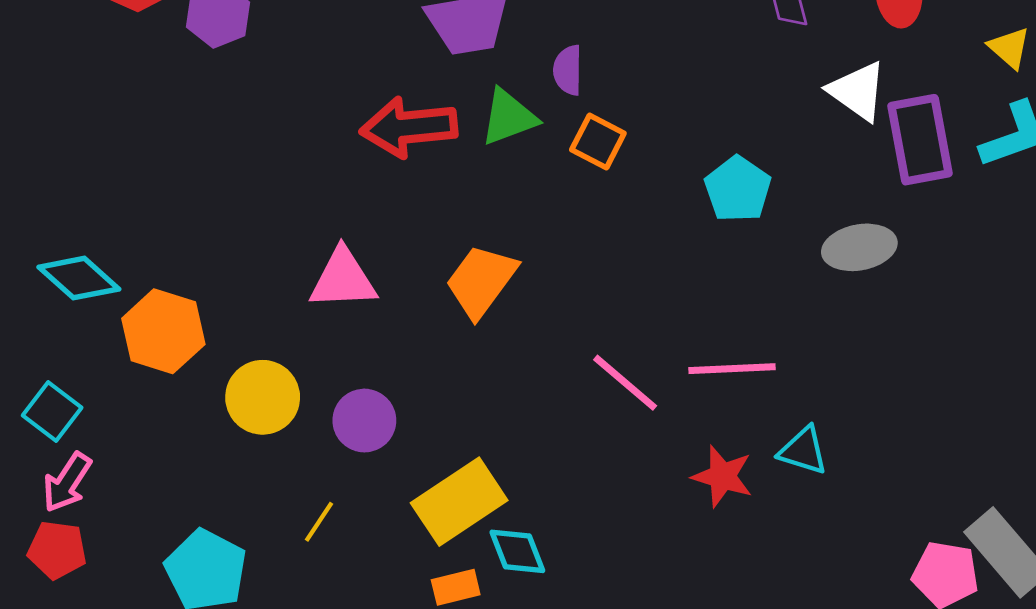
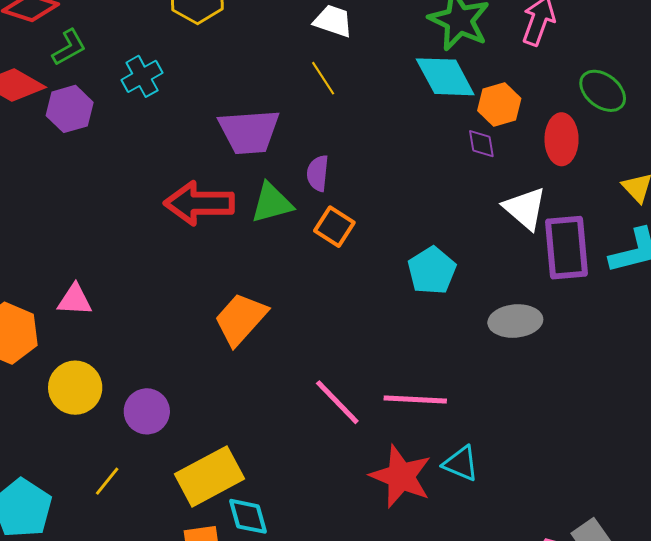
pink triangle: (343, 279) -> (75, 300), moved, size x0.7
red star: (722, 476) -> (401, 476), size x1.4

